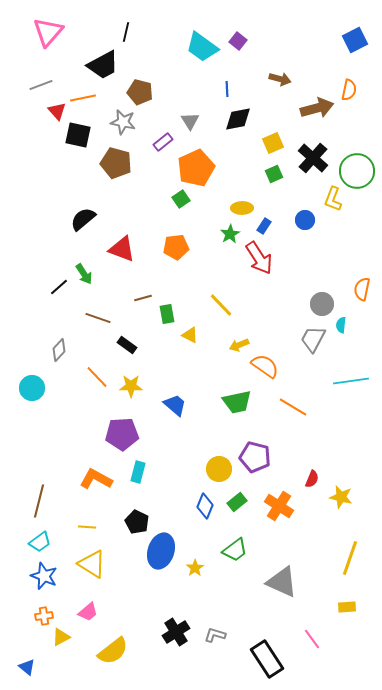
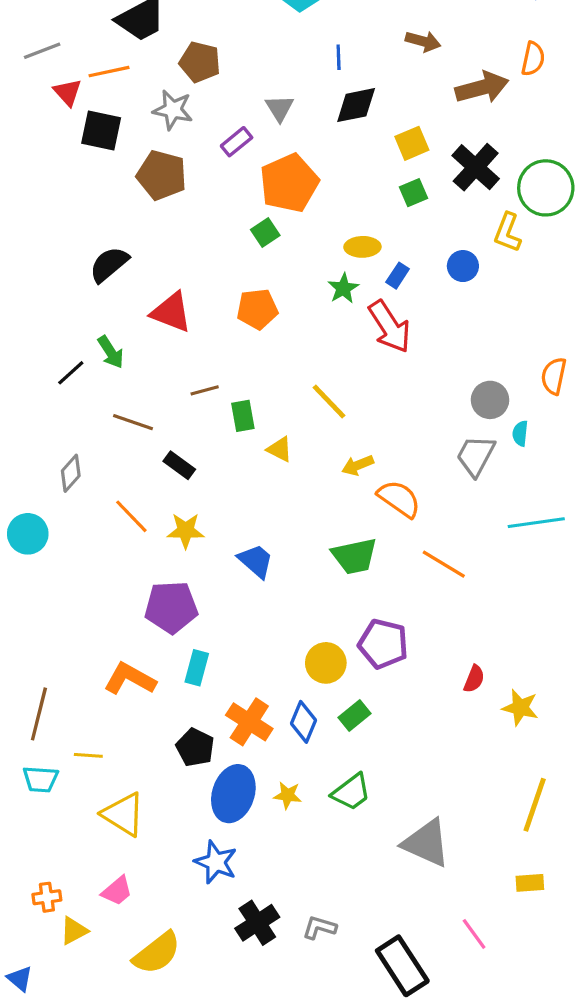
orange cross: (279, 506) -> (249, 722), moved
yellow line: (87, 527) -> (88, 755), moved
cyan trapezoid: (40, 542) -> (40, 779), turned 40
yellow star: (195, 568) -> (288, 795), moved, turned -30
blue star: (44, 576) -> (216, 862), moved

